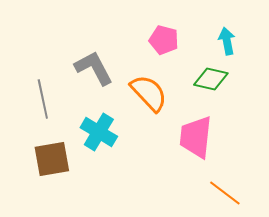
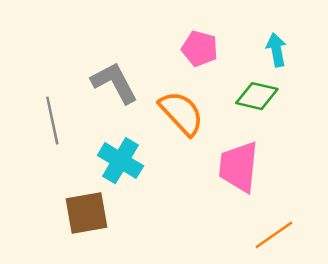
brown square: (52, 159) -> (86, 213), moved
orange line: (225, 193) -> (274, 235), turned -72

